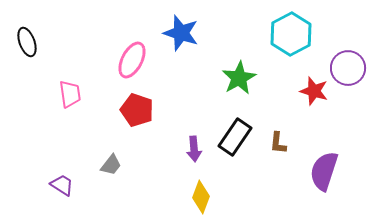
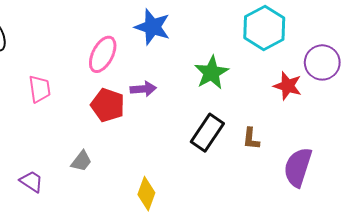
purple arrow: (194, 149) -> (143, 89), moved, turned -90
yellow diamond: (201, 197) -> (146, 194), moved

